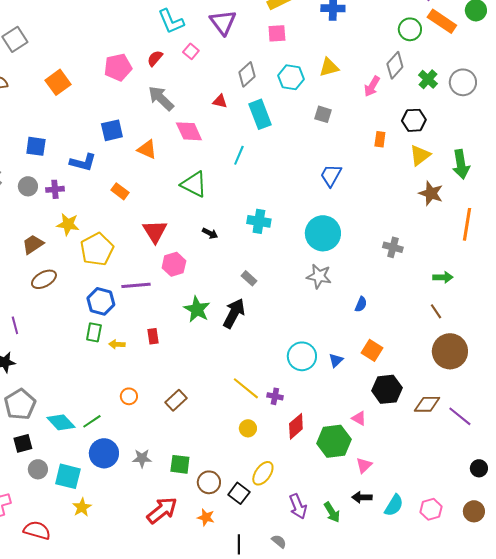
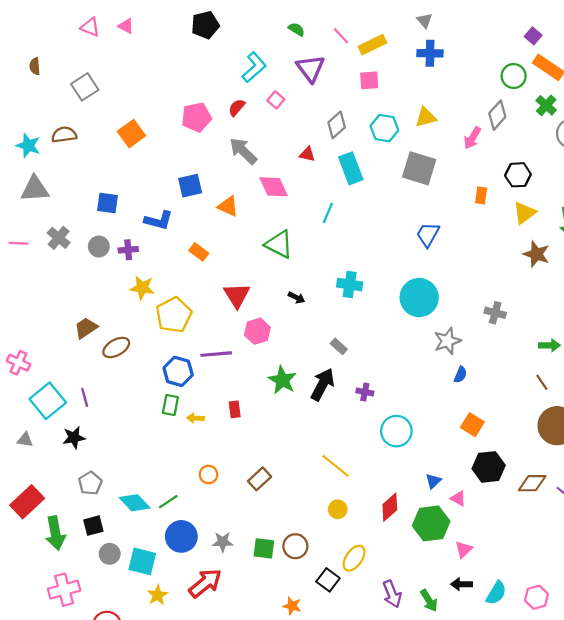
cyan L-shape: (171, 21) -> (254, 67), turned -108
green cross: (428, 79) -> (546, 105), moved
gray square: (323, 114) -> (419, 168), size x1.8
brown trapezoid: (33, 244) -> (86, 328), moved
gray star: (319, 276) -> (447, 341), moved, turned -30
blue triangle: (336, 360) -> (433, 481), moved
purple cross: (275, 396) -> (365, 392), moved
gray pentagon: (20, 404) -> (90, 483), size x0.7
brown circle: (209, 482) -> (295, 546), moved
red arrow: (162, 510) -> (205, 583), moved

